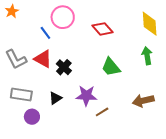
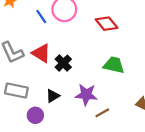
blue line: (45, 33) -> (41, 17), moved
green trapezoid: (111, 67) -> (114, 65), turned 140
purple circle: (32, 117) -> (35, 115), moved

